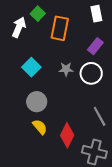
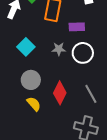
purple rectangle: (95, 46) -> (77, 27), moved, turned 49
red diamond: (67, 135) -> (60, 93), moved

